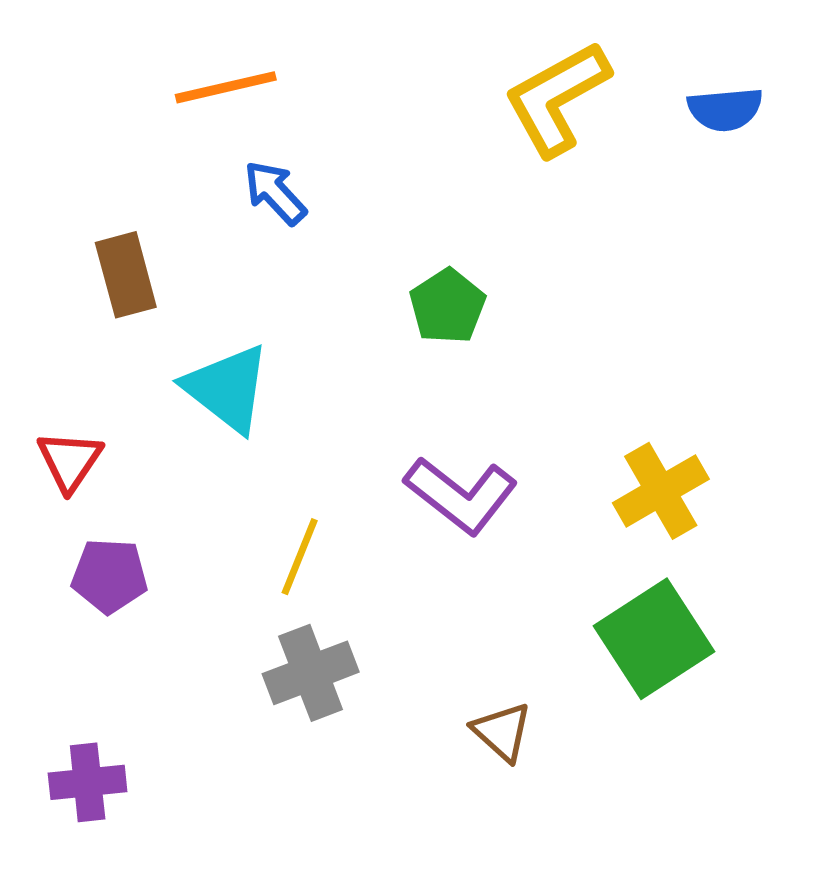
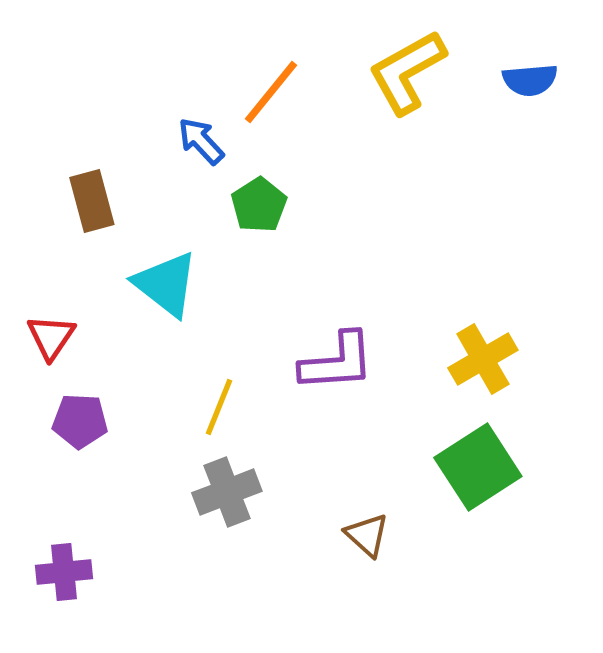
orange line: (226, 87) -> (271, 92), moved, turned -38
green pentagon: (447, 306) -> (259, 205), moved
purple L-shape: (461, 495) -> (337, 362), turned -42

